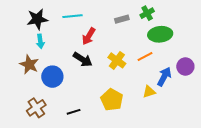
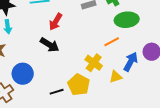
yellow cross: (117, 60) -> (94, 63), moved
blue circle: (52, 77) -> (23, 74), moved
black line: (74, 112) -> (57, 92), moved

